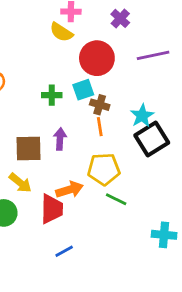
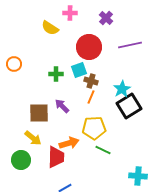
yellow semicircle: (61, 32) -> (50, 28), moved
orange line: (100, 127) -> (91, 97), turned 32
purple arrow: (60, 139) -> (62, 106), turned -49

